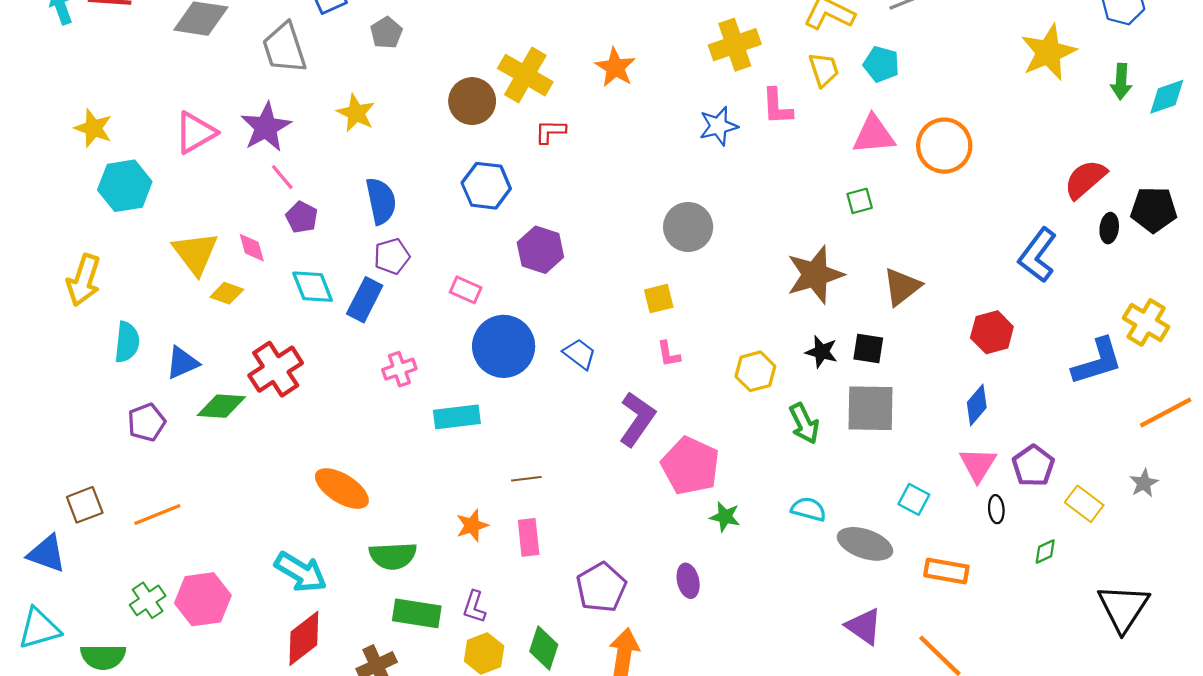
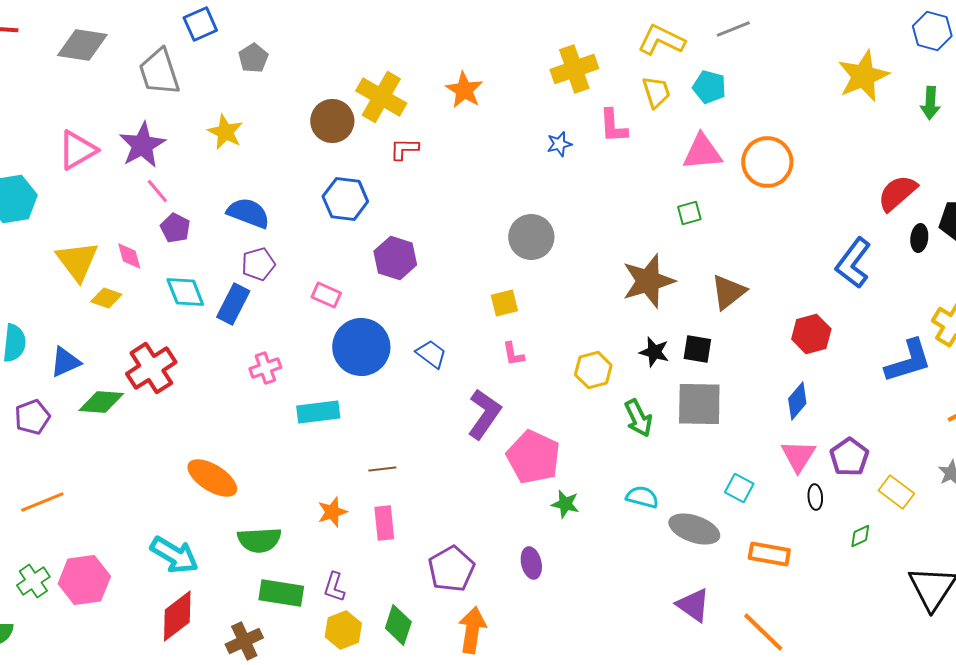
blue star: (718, 126) -> (559, 144), size x0.7
blue semicircle: (381, 201) -> (248, 213), turned -57

